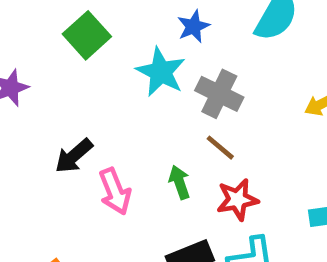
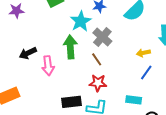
black arrow: (74, 156) -> (28, 53), moved
green arrow: (179, 182) -> (70, 47), moved, size x1.6

